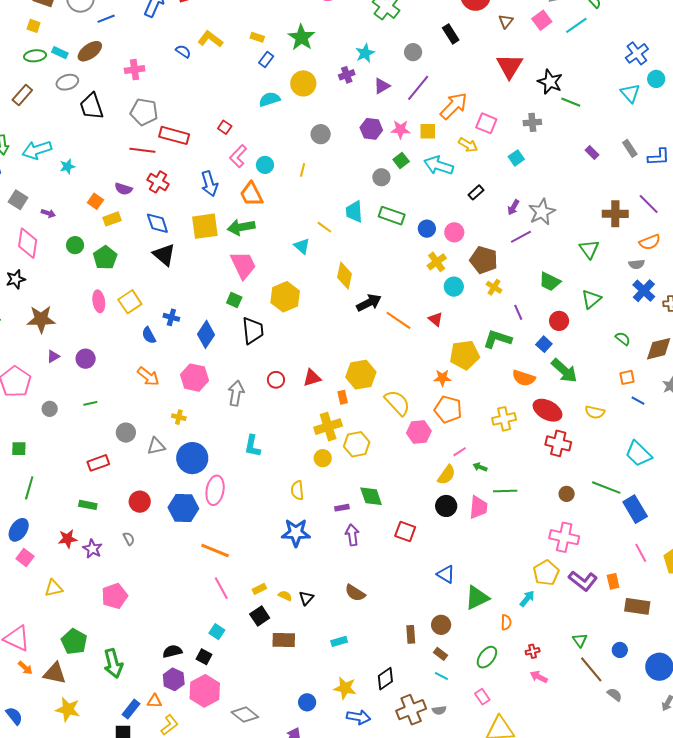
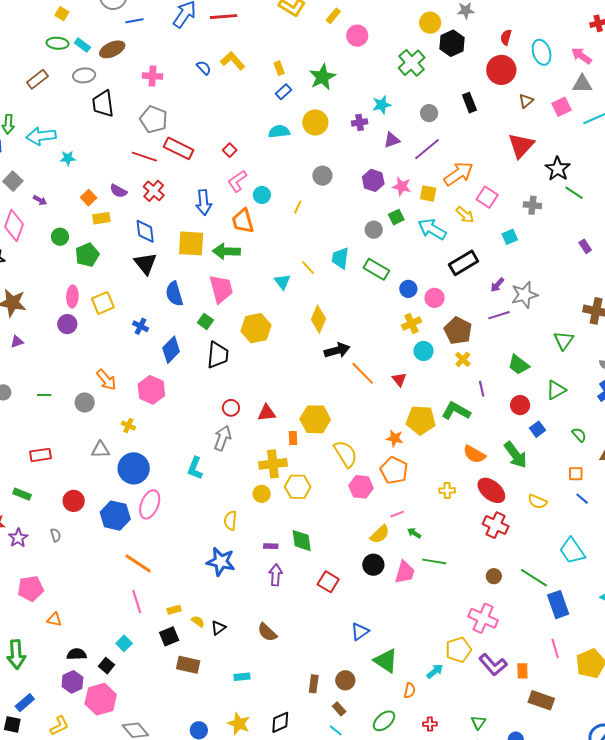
yellow rectangle: (257, 37) -> (279, 68), turned 40
black rectangle: (476, 192) -> (464, 263), size x1.8
blue semicircle: (149, 335) -> (174, 294), moved, size x1.4
blue square: (544, 344) -> (538, 429), moved
purple circle: (86, 359) -> (67, 324), moved
gray arrow: (236, 393) -> (223, 438), moved
yellow cross: (504, 419) -> (447, 490), size x0.7
gray circle: (126, 433) -> (85, 403), moved
blue triangle: (446, 574) -> (360, 632), turned 42
green triangle: (477, 598) -> (386, 661), turned 48
orange triangle: (154, 701) -> (54, 619), moved

